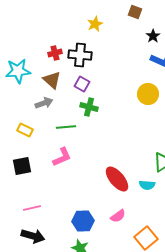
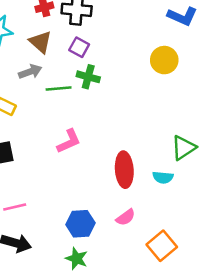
green line: (66, 127) -> (59, 88), moved
pink L-shape: (62, 157) -> (69, 141), moved
red ellipse: (117, 179) -> (124, 170), turned 36

